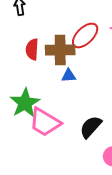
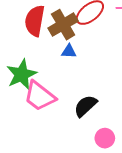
red semicircle: (32, 49) -> (35, 21), size x1.4
brown cross: (60, 50) -> (63, 25), turned -36

